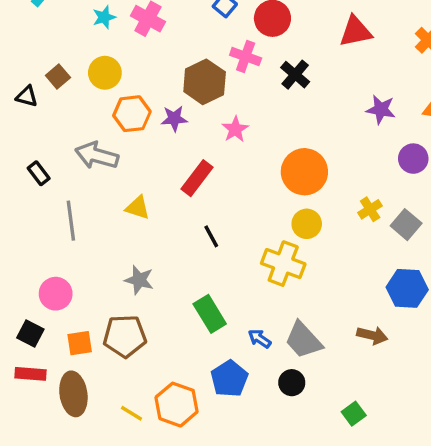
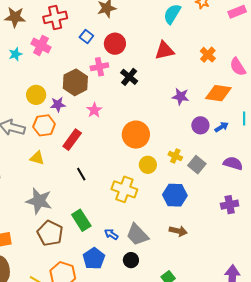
cyan star: (104, 17) -> (15, 54), moved
pink cross: (246, 57) -> (99, 67), turned -30
yellow circle: (105, 73) -> (36, 95), moved
orange hexagon: (132, 114) -> (44, 125), moved
yellow cross: (370, 209) -> (175, 156), turned -32
yellow circle: (307, 224) -> (148, 165), moved
gray star: (139, 280) -> (39, 201), size x1.5
blue hexagon: (407, 288) -> (175, 195), moved
brown pentagon: (125, 336) -> (50, 233), moved, turned 30

